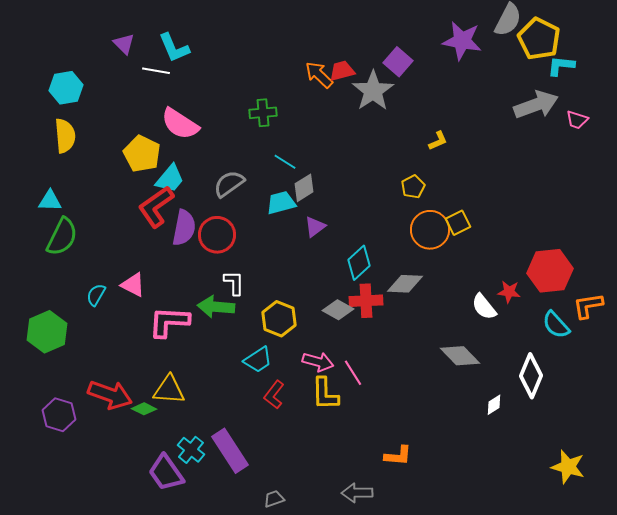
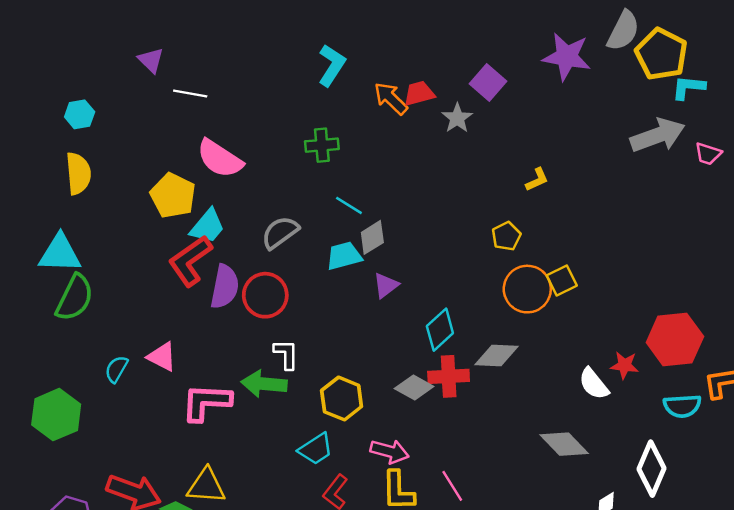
cyan L-shape: (174, 48) -> (332, 65), moved, turned -124
cyan hexagon: (66, 88) -> (80, 114), size x0.7
gray star: (373, 91) -> (457, 118), size x0.6
cyan triangle: (50, 201) -> (60, 253), size x1.5
cyan semicircle: (556, 325) -> (682, 406), turned -52
pink line: (353, 373) -> (452, 486), moved

